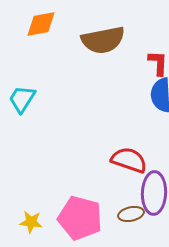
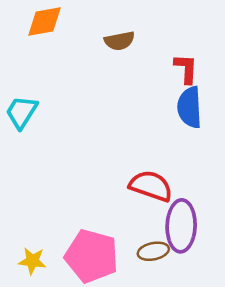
brown semicircle: (103, 40) -> (119, 41), size x0.6

